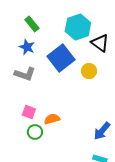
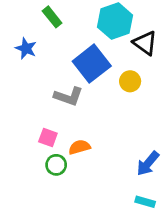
blue star: (27, 47) -> (26, 48), moved
gray L-shape: (25, 74) -> (68, 96), moved

